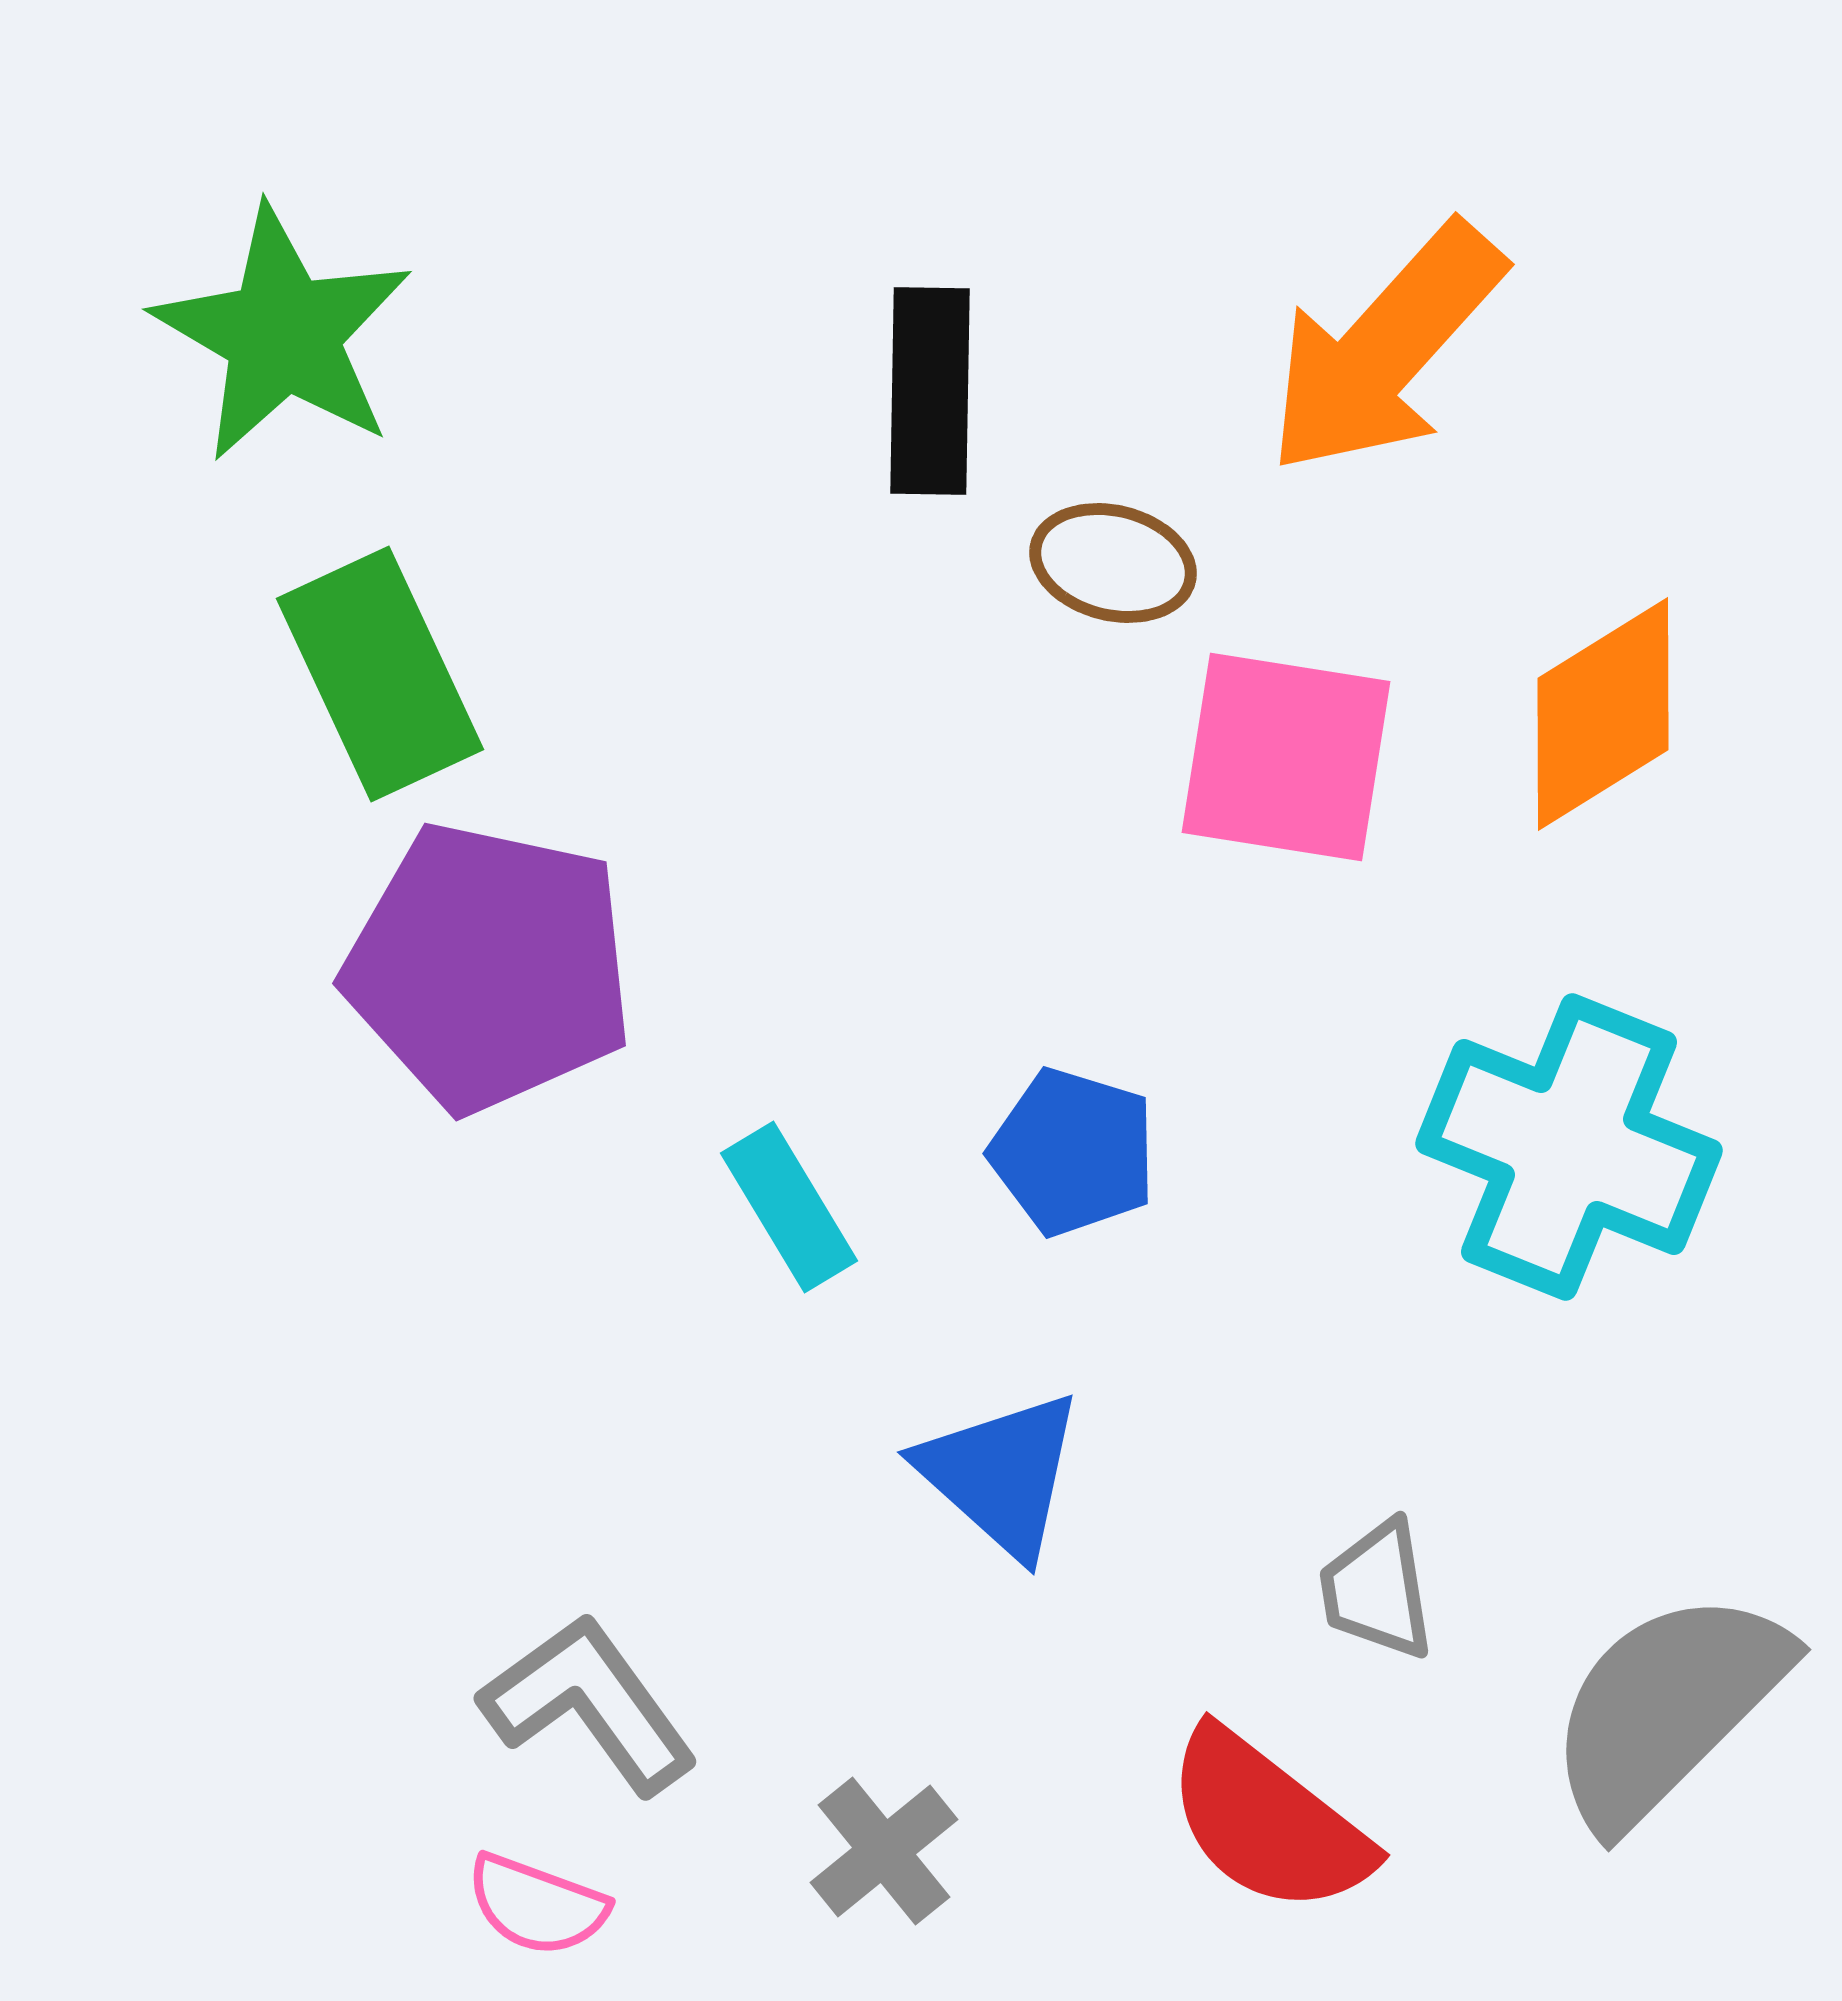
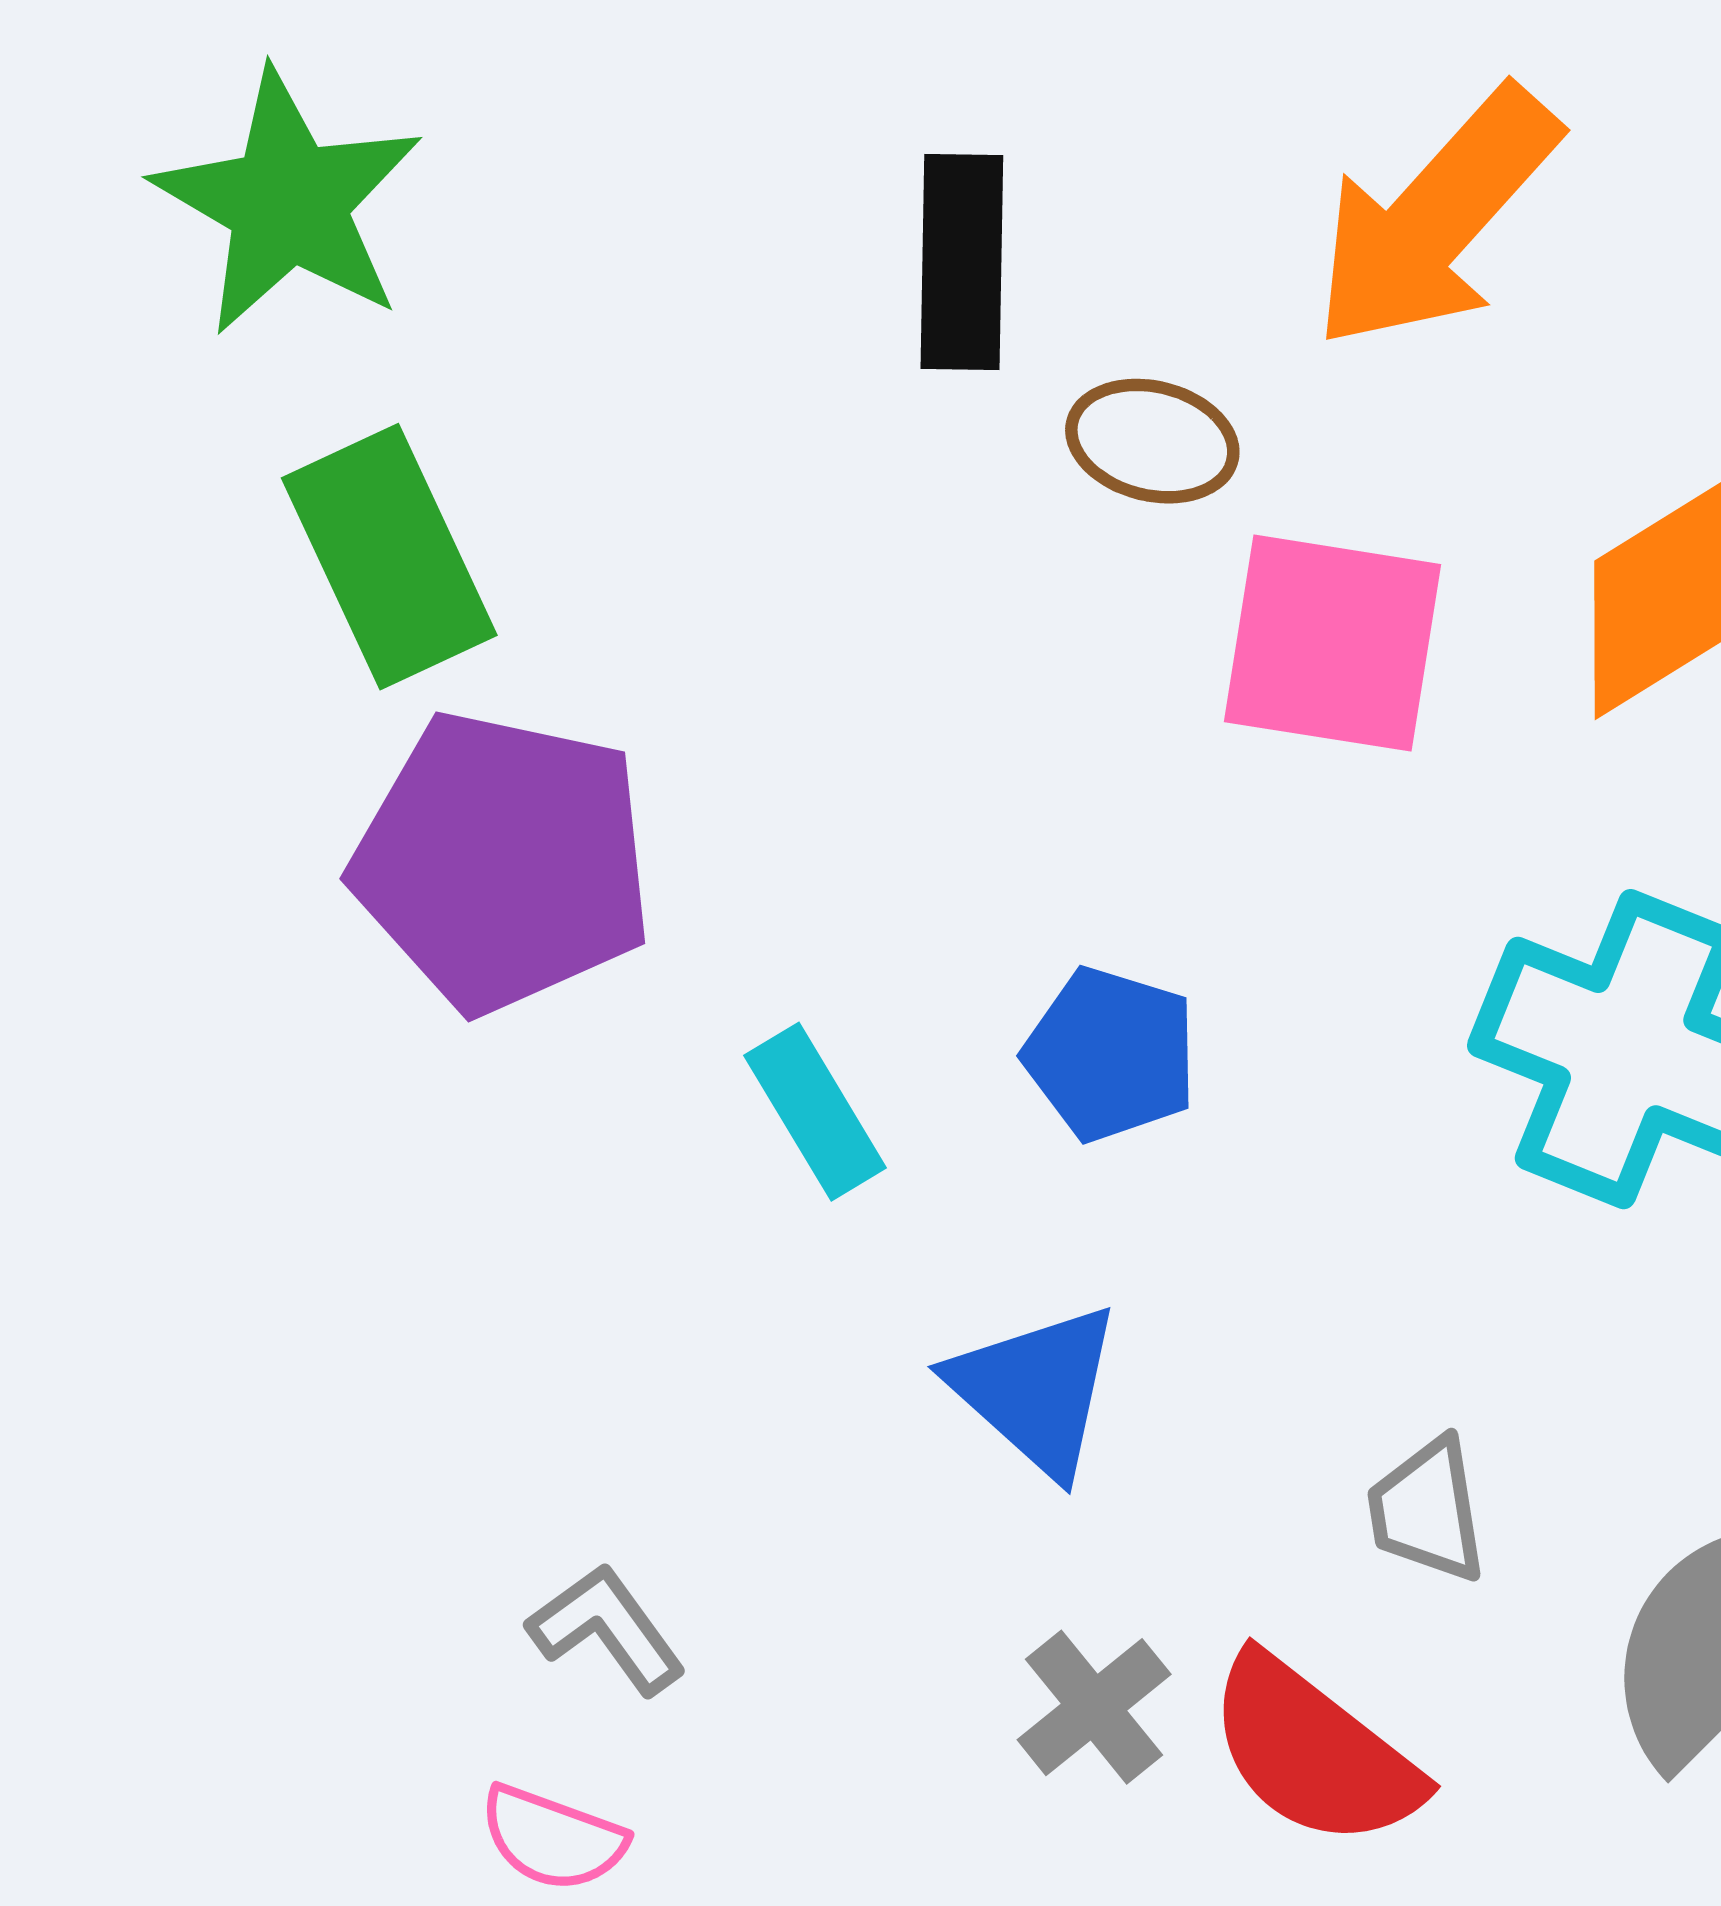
gray L-shape: (589, 1704) -> (607, 1629), size x0.7
gray cross: (884, 1851) -> (1094, 1707), moved

